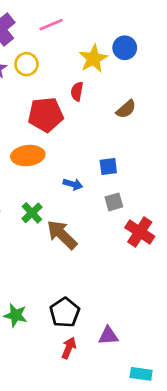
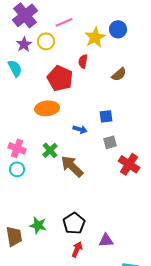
pink line: (51, 25) -> (64, 22), moved
red pentagon: (46, 115) -> (60, 78), turned 30

